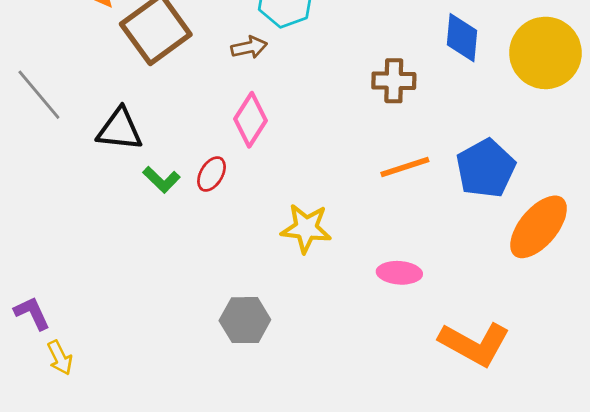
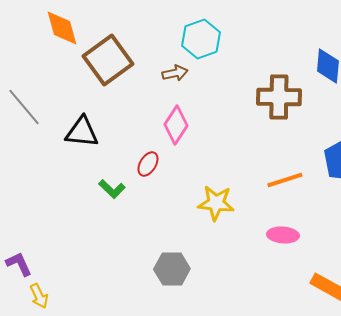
brown cross: (394, 81) -> (279, 97), size x1.4
orange line: (405, 167) -> (285, 180), moved
green L-shape: (161, 180) -> (112, 189), moved

